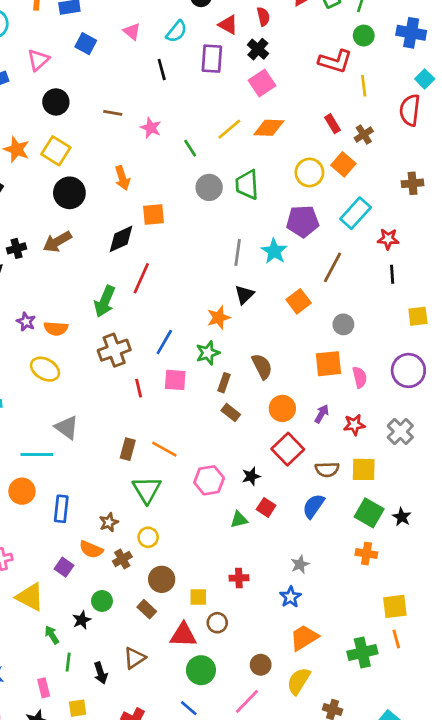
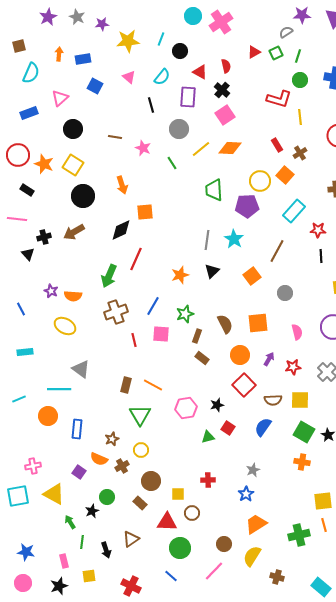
gray circle: (209, 187) -> (179, 129), moved
purple pentagon: (303, 221) -> (247, 206), moved
orange star: (219, 318) -> (180, 275), moved
orange square: (328, 364) -> (258, 323), moved

